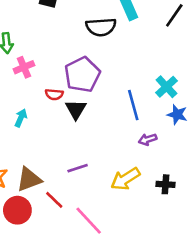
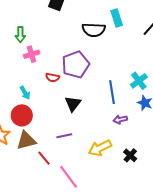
black triangle: (76, 109) -> (73, 104), moved
cyan arrow: (21, 118) -> (25, 93), turned 120
black cross: (166, 184) -> (130, 155), turned 32
red circle: (17, 210) -> (22, 115), moved

